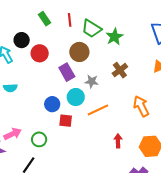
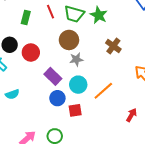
green rectangle: (45, 19) -> (26, 18), turned 64
purple rectangle: (67, 72) -> (53, 76), moved
gray star: (92, 81) -> (76, 59), moved
red arrow: (118, 141) -> (132, 115), turned 48

